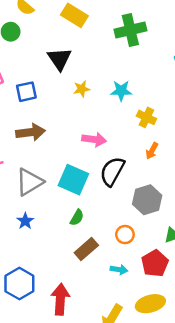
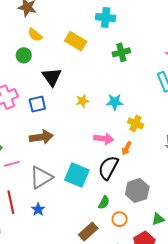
green cross: (130, 30) -> (121, 52), size x0.7
black triangle: (59, 59) -> (52, 77), moved
pink arrow: (94, 140) -> (104, 139), moved
orange arrow: (152, 151) -> (127, 148), moved
green semicircle: (77, 217) -> (104, 203), moved

